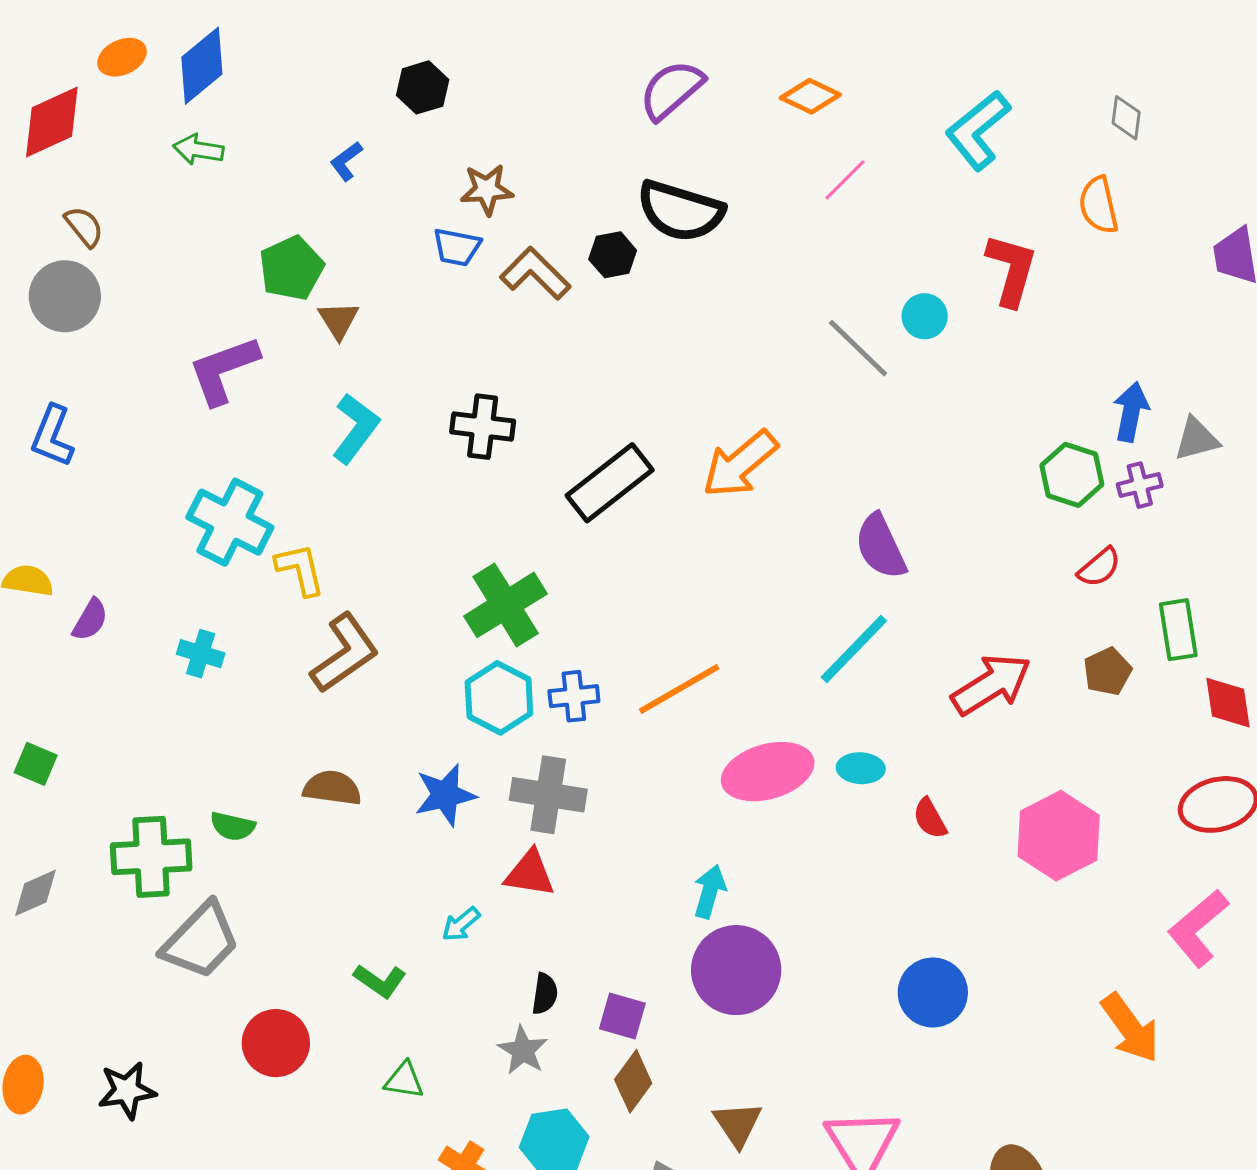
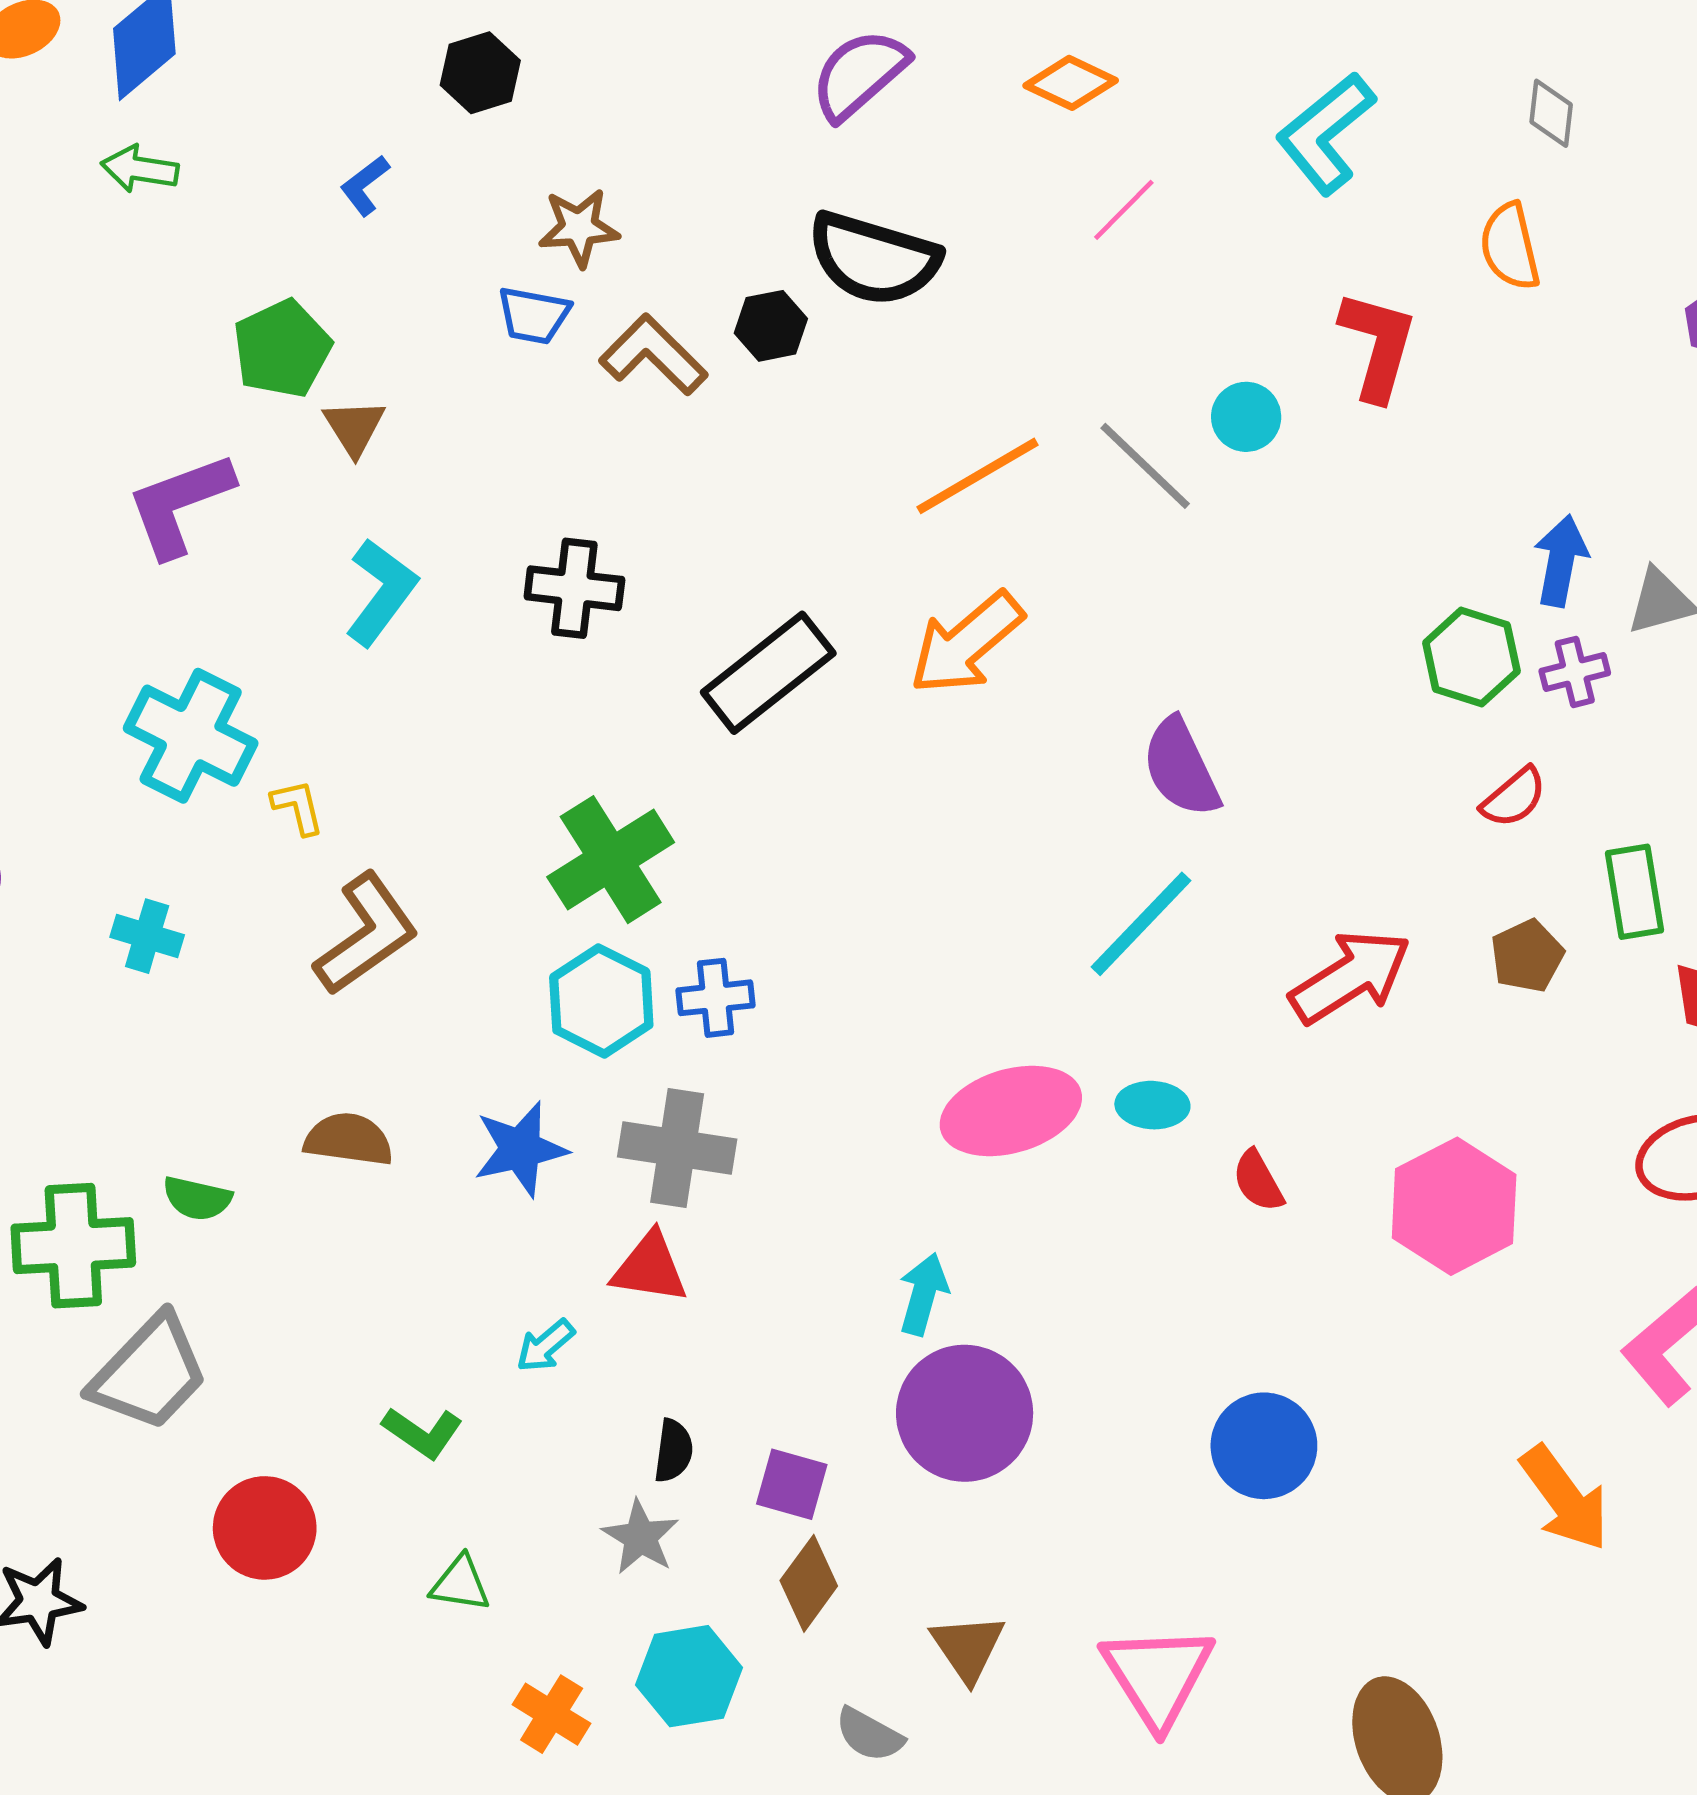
yellow L-shape: (300, 569) -> (298, 807), size x0.7
orange line: (679, 689) -> (978, 476), moved

